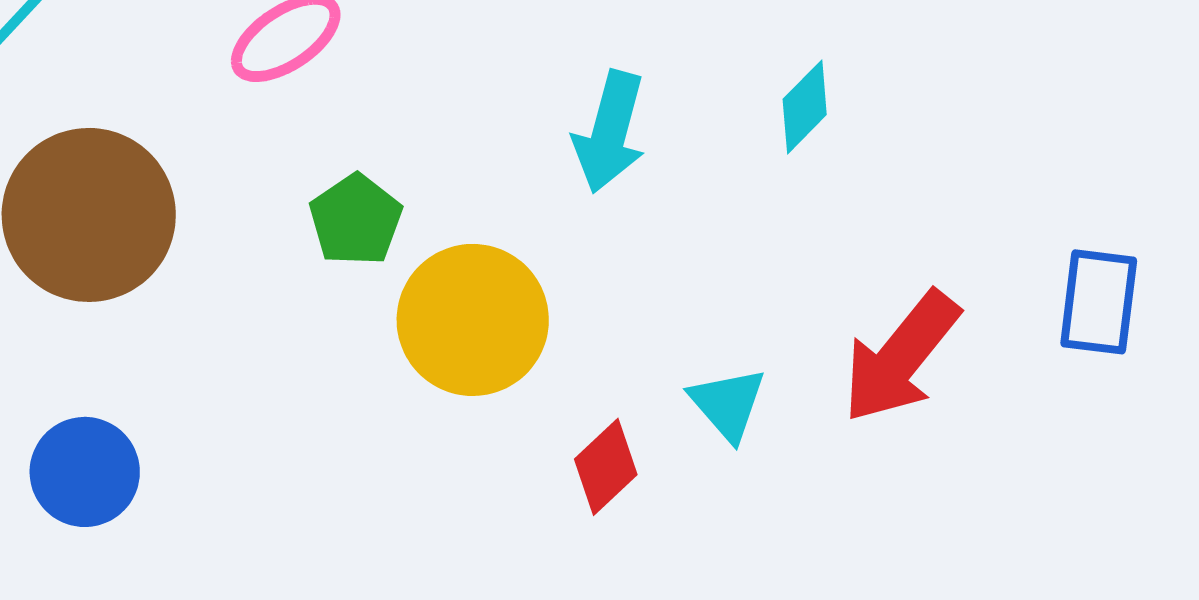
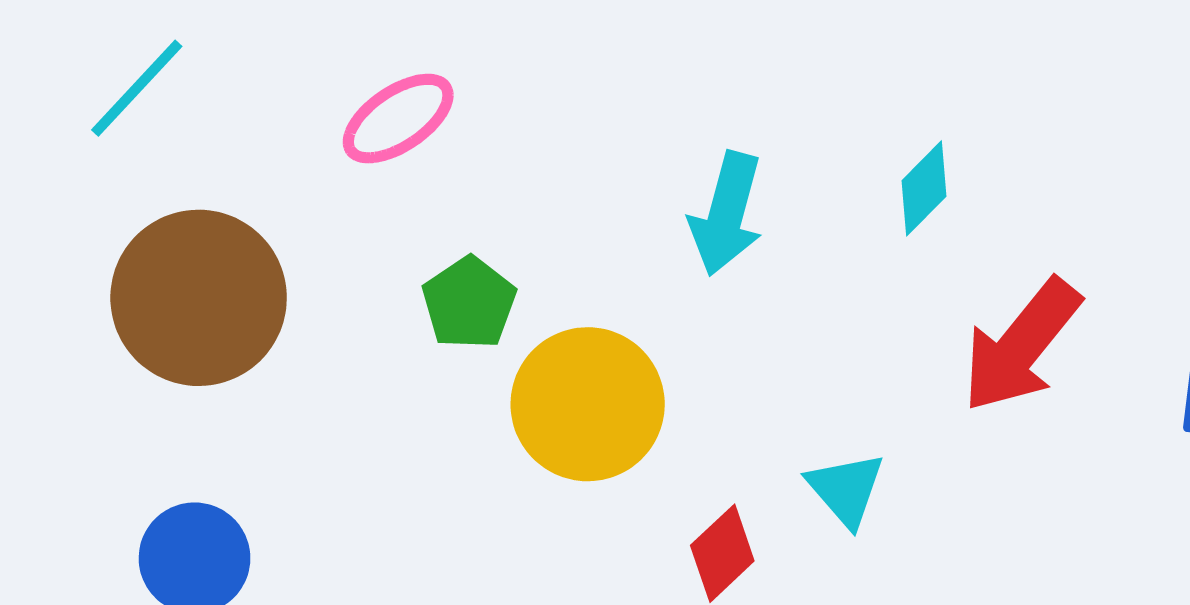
red arrow: (901, 357) -> (1021, 345), moved

